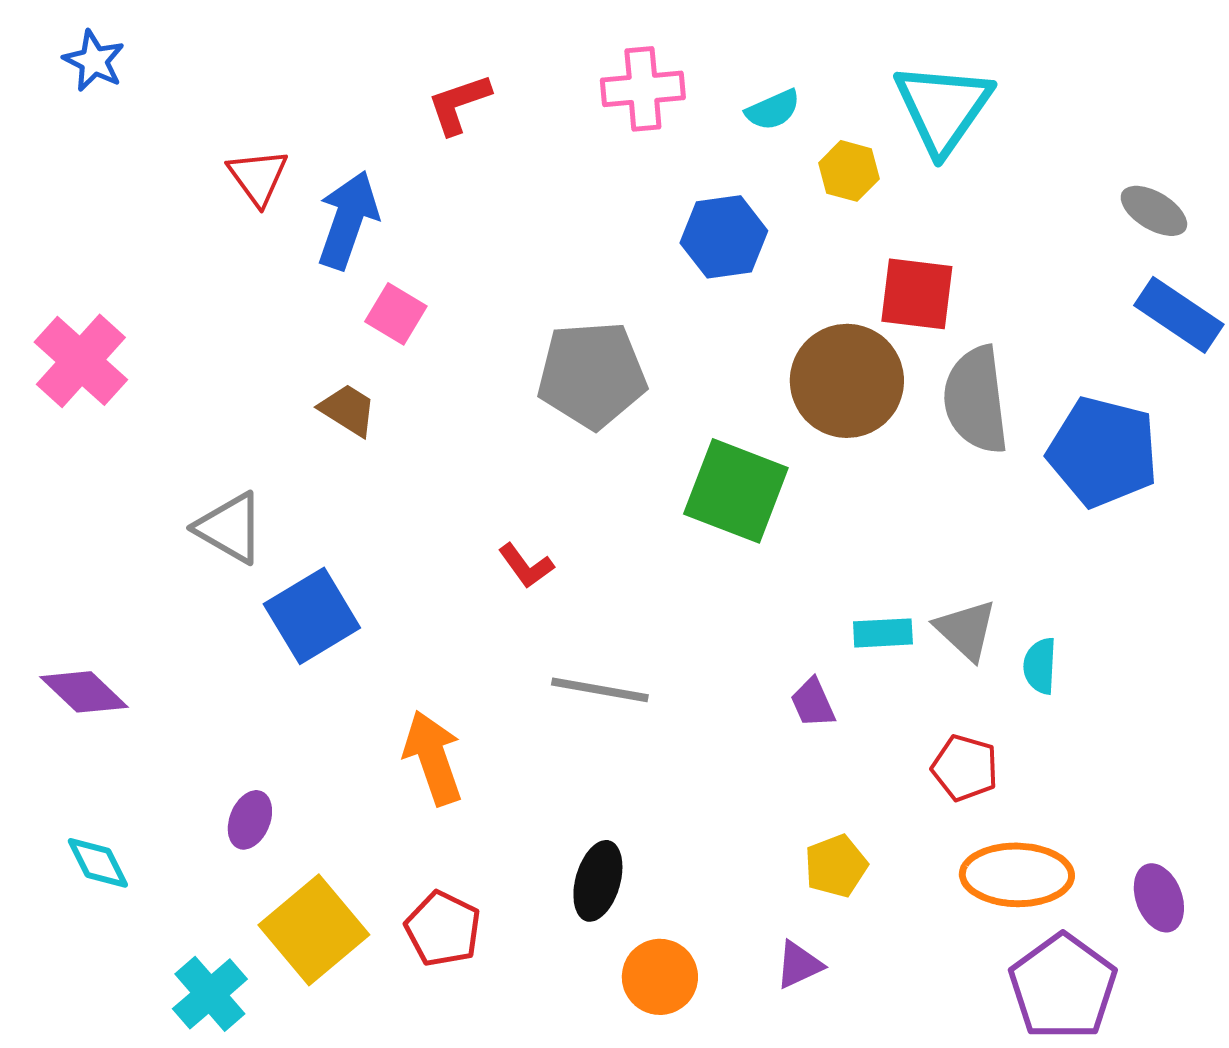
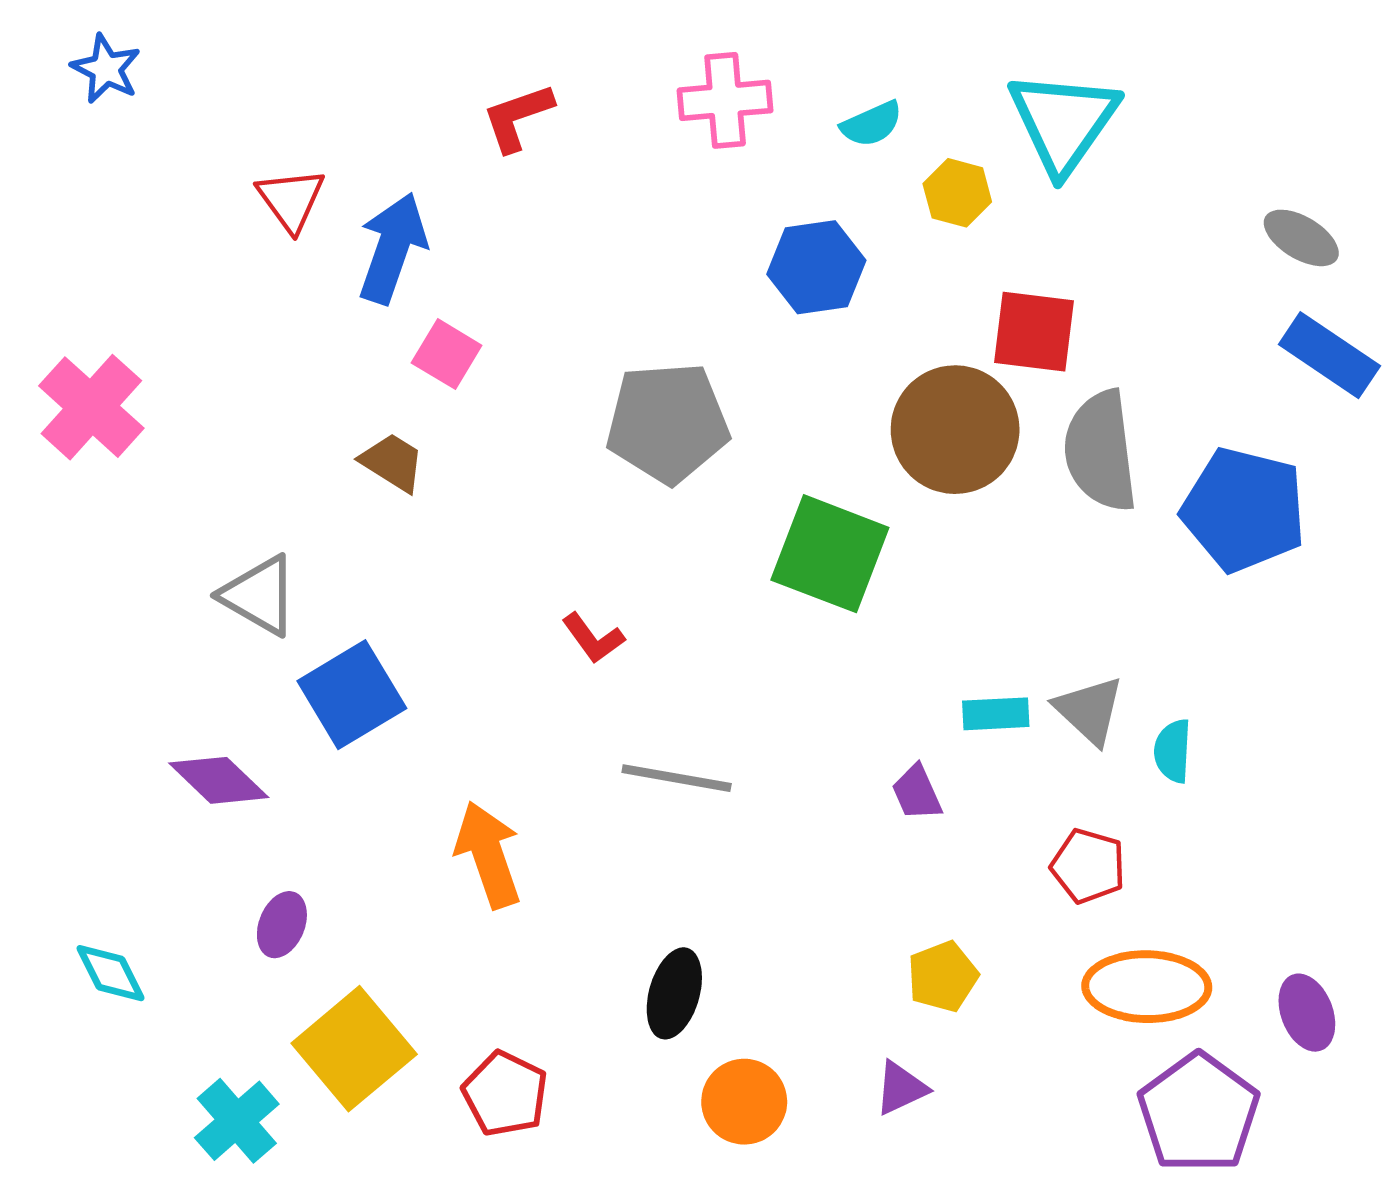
purple diamond: (84, 692) -> (219, 780), moved
red pentagon: (443, 929) -> (505, 1094), moved

